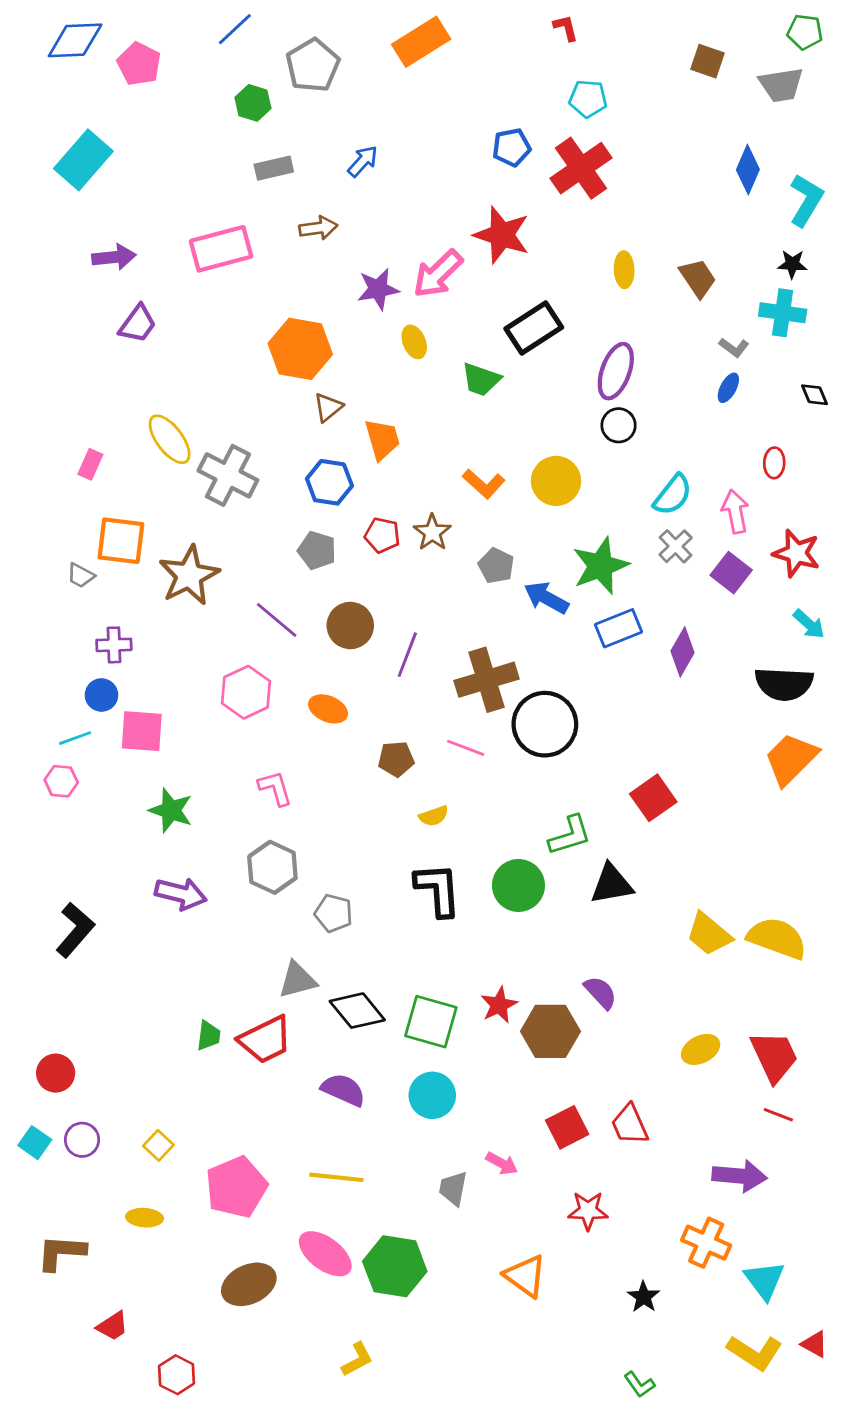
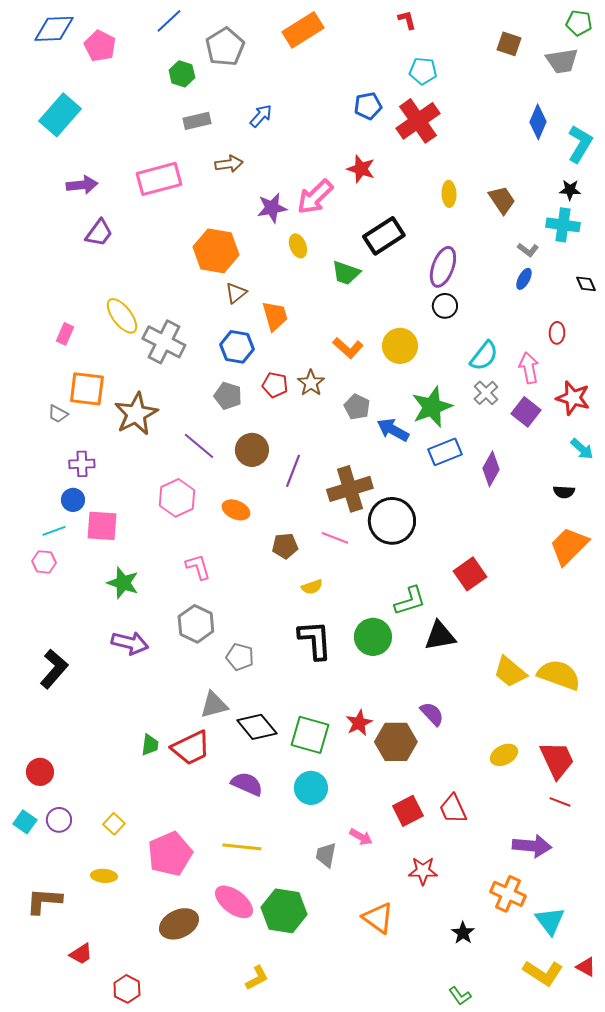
red star: (502, 235) -> (361, 169), size x0.7
black semicircle: (784, 684) -> (564, 492), size x0.5

